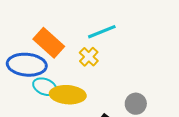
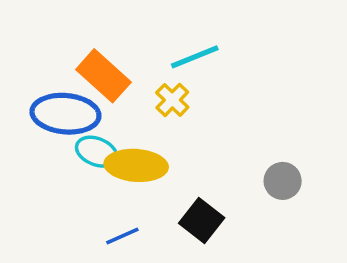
gray circle: (136, 104) -> (283, 181), moved

